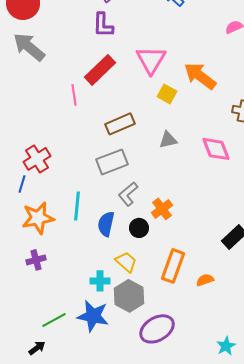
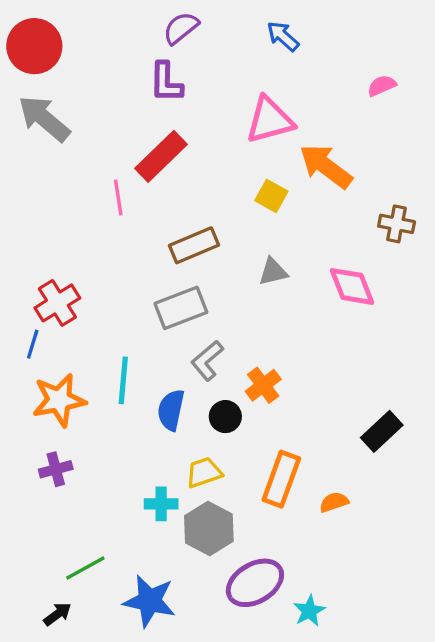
pink triangle: (151, 60) -> (270, 120), moved, turned 44
yellow trapezoid: (126, 262) -> (204, 473), turned -60
blue star: (93, 316) -> (150, 601), moved
cyan star: (226, 346) -> (309, 611), moved

